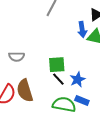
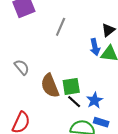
gray semicircle: (17, 57) -> (22, 67), moved, turned -126
brown semicircle: (25, 91) -> (50, 86), moved

